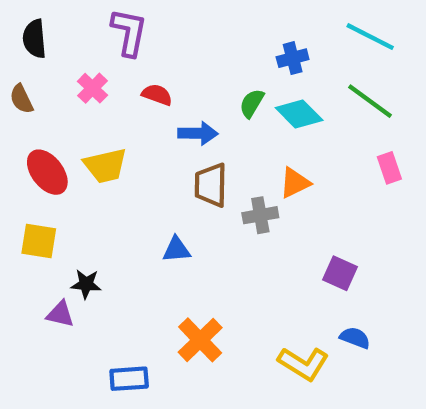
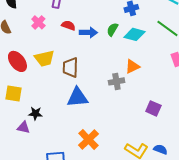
cyan diamond: (299, 114) -> (134, 34), turned -30
blue arrow: (198, 133) -> (88, 32), moved
brown trapezoid: (211, 185) -> (70, 67), moved
blue triangle: (176, 250) -> (77, 97), size x1.6
blue semicircle: (355, 338) -> (160, 149), moved

